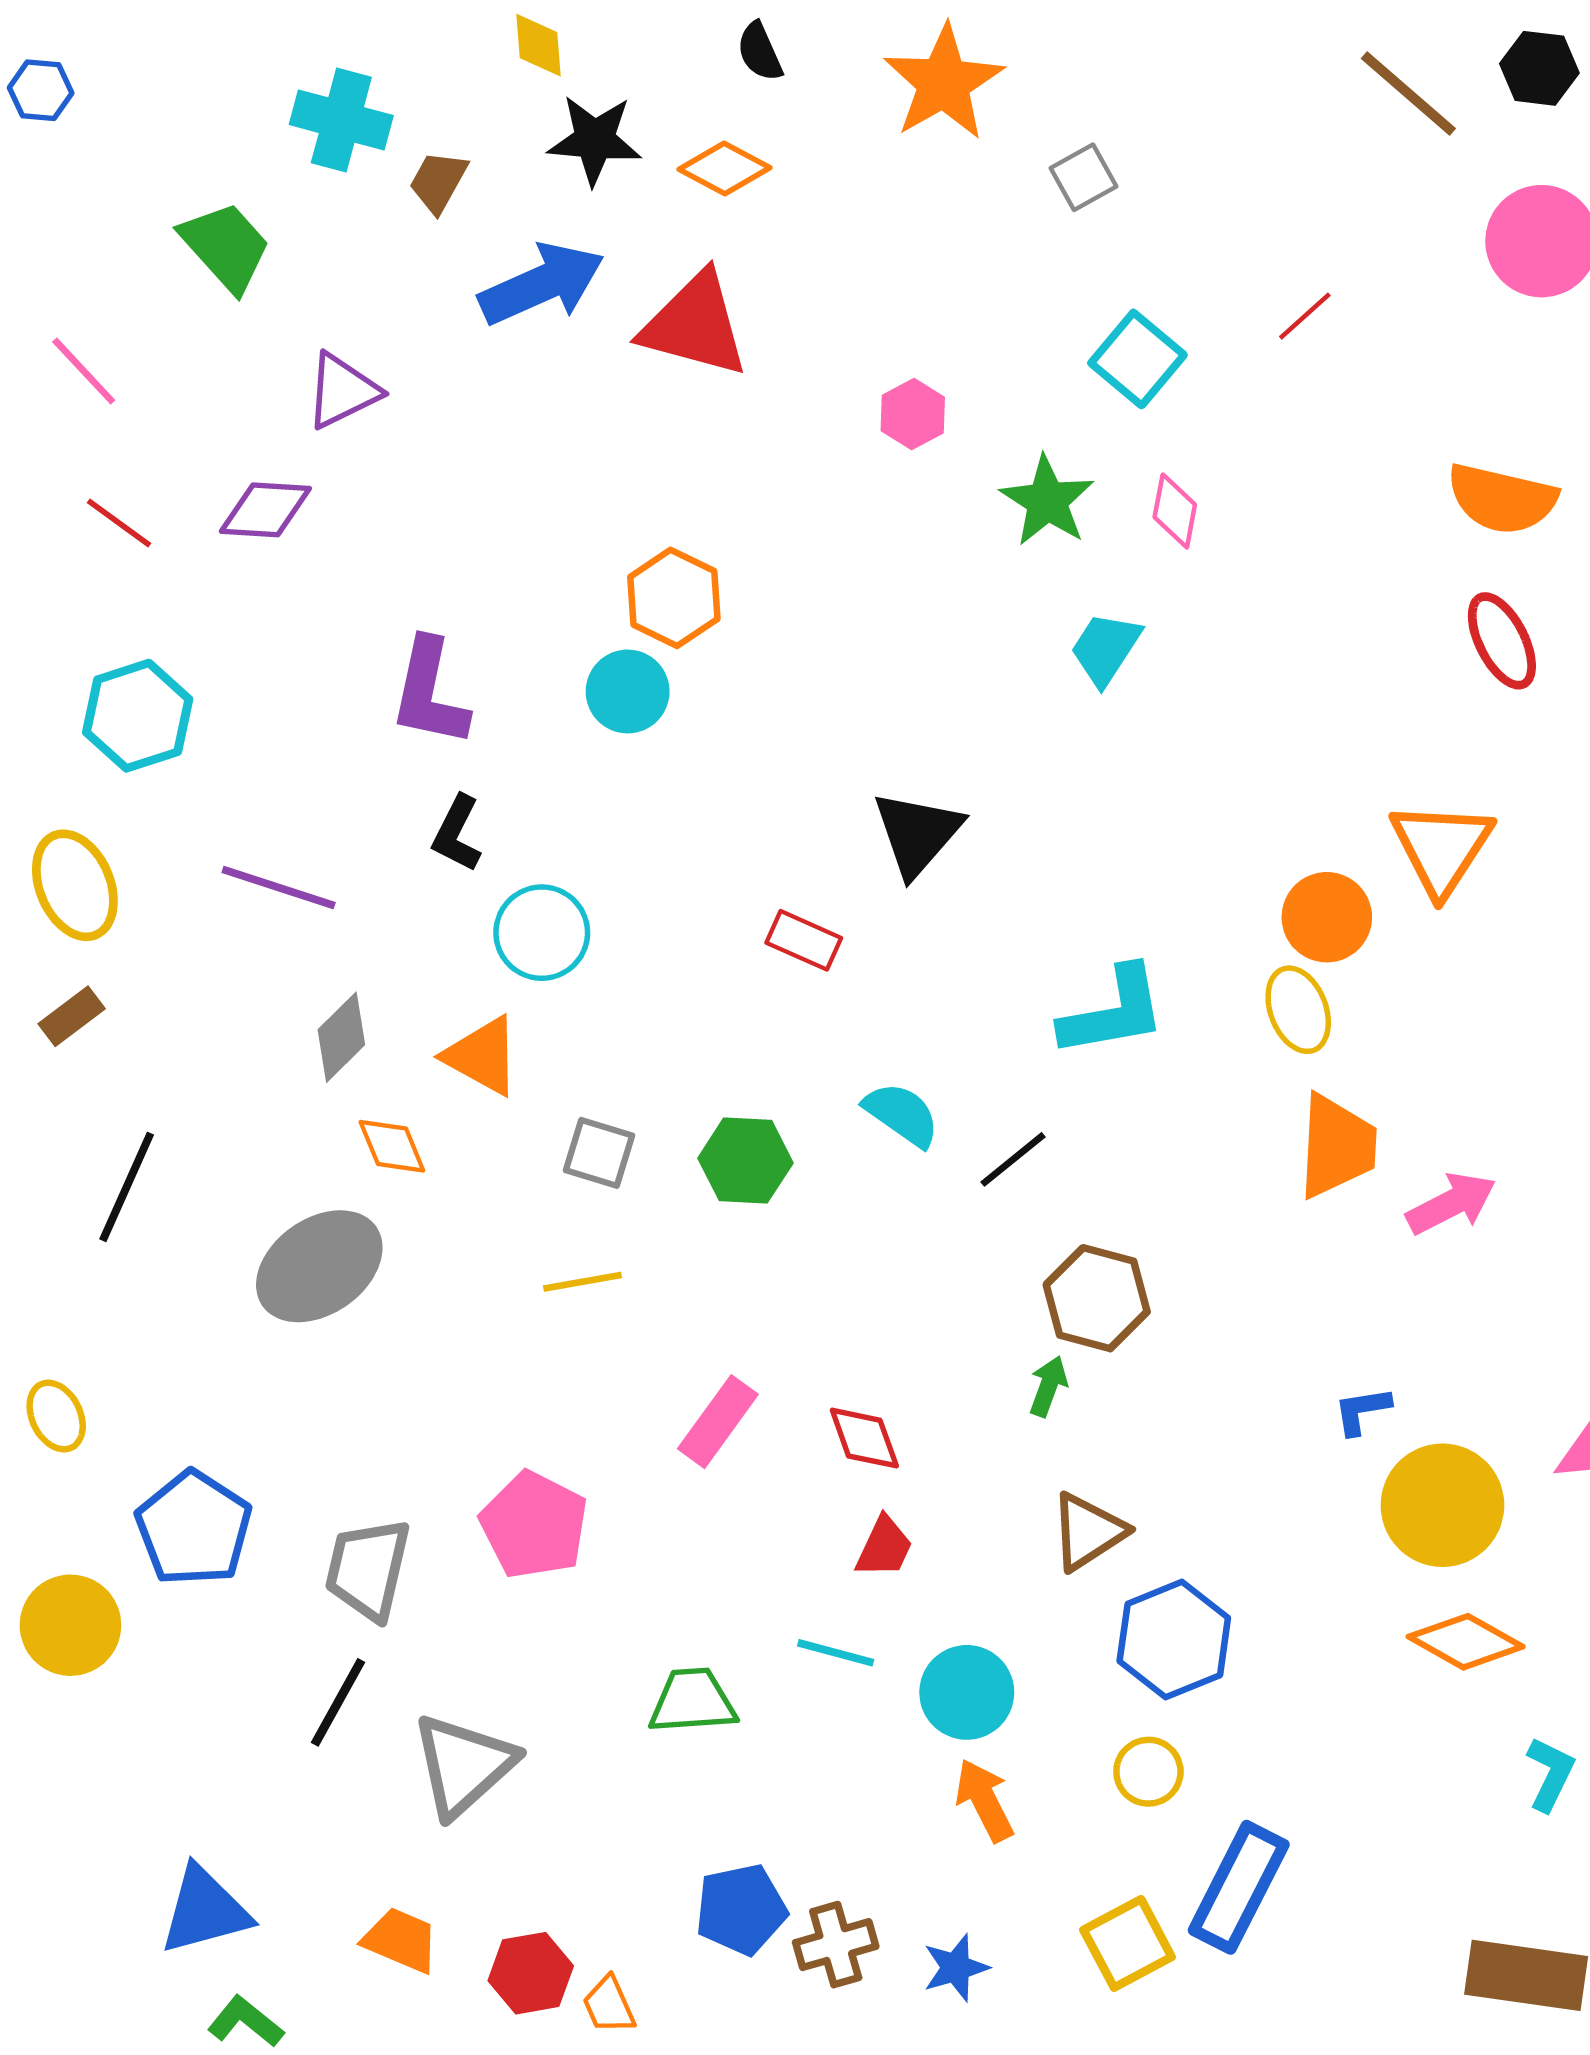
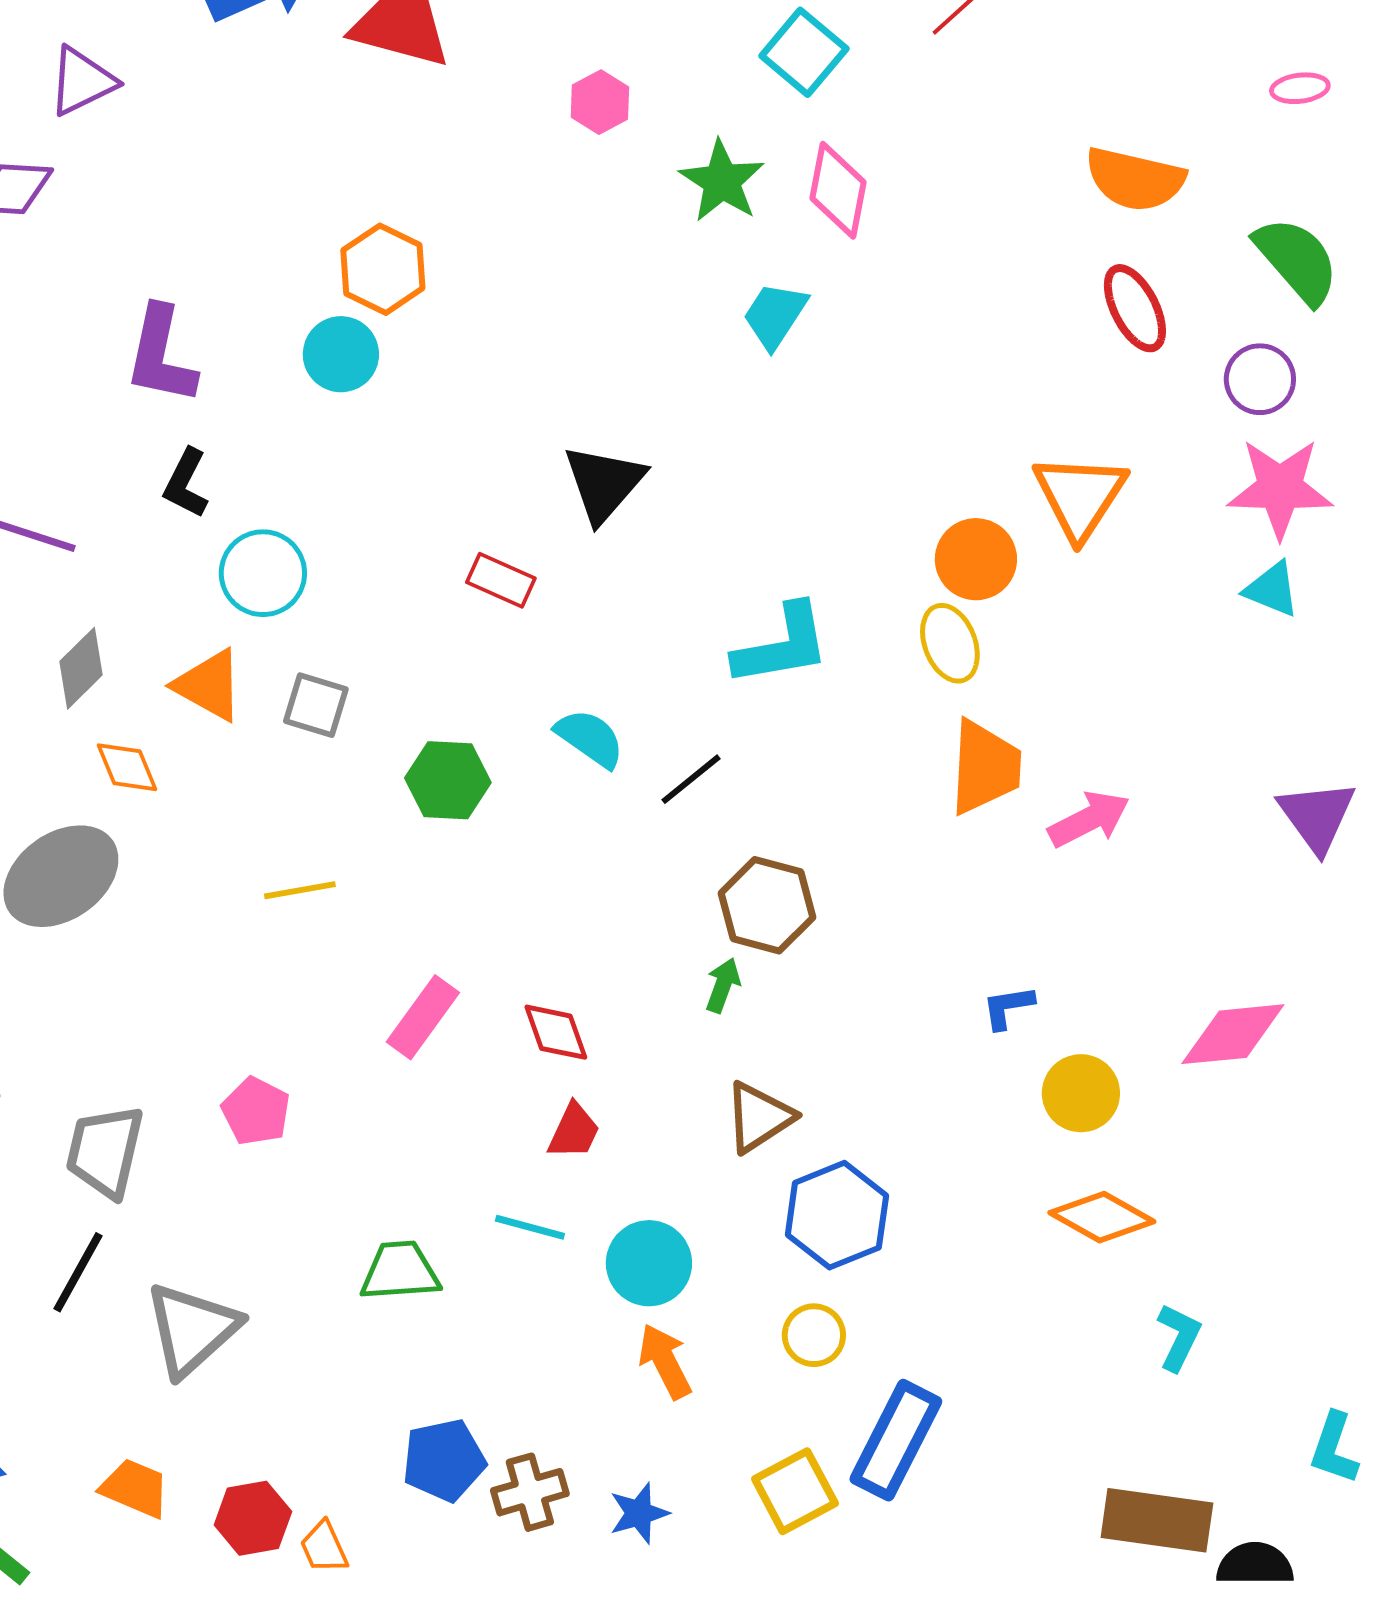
pink diamond: (1175, 511) -> (838, 190), size x1.4
gray square: (599, 1153) -> (316, 705), moved
yellow circle: (1442, 1505) -> (1081, 1093), size x0.7
pink pentagon: (534, 1525) -> (256, 1111), size x0.7

